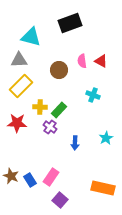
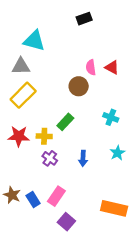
black rectangle: (70, 23) -> (84, 19), moved, size x0.6
brown circle: (59, 70) -> (79, 86), moved
cyan cross: (93, 95) -> (111, 117), moved
yellow cross: (40, 107) -> (44, 136), moved
purple cross: (50, 127) -> (50, 158), moved

